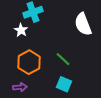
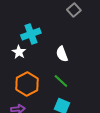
white semicircle: (83, 24) -> (62, 54), moved, size x0.7

